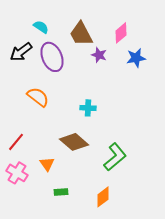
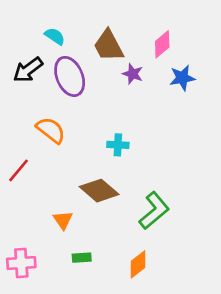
red line: (16, 142) -> (19, 170), moved
pink cross: (17, 173) -> (21, 263), moved, turned -35

